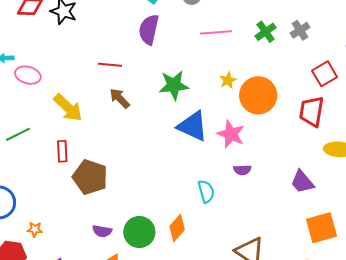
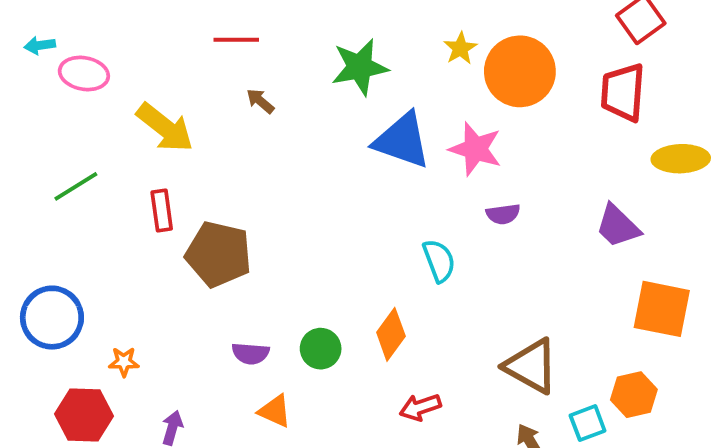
brown arrow: (120, 98) -> (260, 101), size x0.7
orange square: (321, 228) -> (662, 309), turned 32
green circle: (139, 232) -> (321, 349), size x0.7

